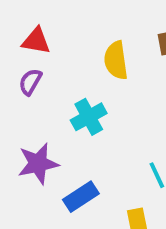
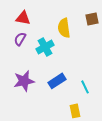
cyan cross: (89, 117) -> (45, 47), moved
blue rectangle: (81, 197) -> (57, 81), moved

